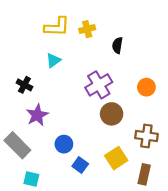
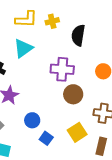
black semicircle: (117, 45) -> (78, 35), size x1.5
cyan triangle: (53, 60) -> (23, 48), size x1.5
purple cross: (99, 85) -> (62, 69), turned 35

